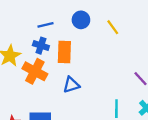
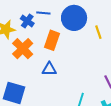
blue circle: (81, 20) -> (74, 18), size x1.6
blue cross: (41, 46) -> (27, 21), moved

